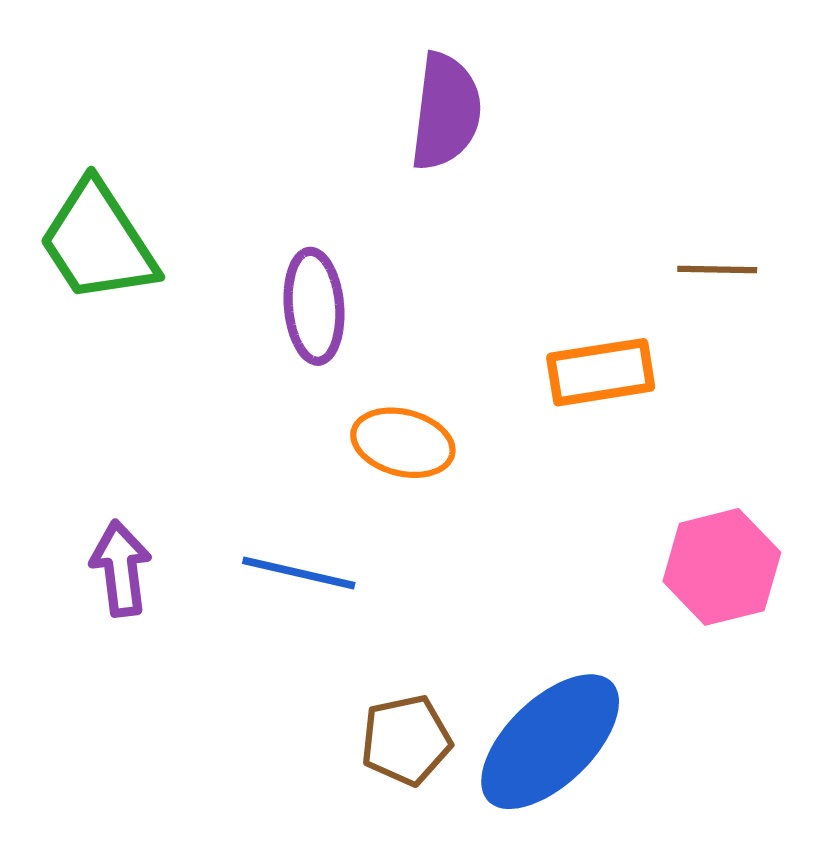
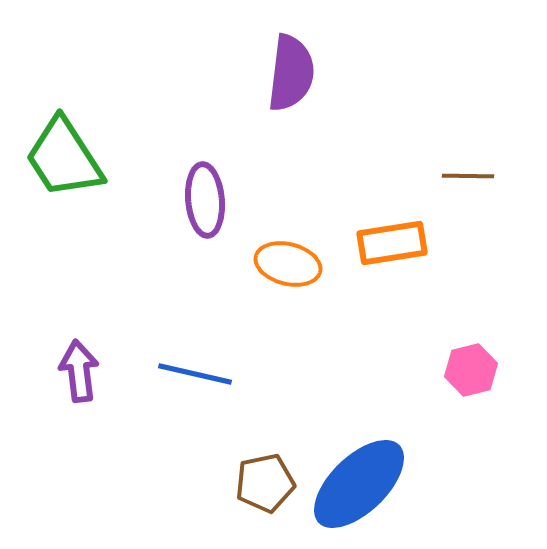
orange ellipse: (403, 443) -> (288, 264), moved
pink hexagon: (722, 567) -> (471, 370), size x0.7

